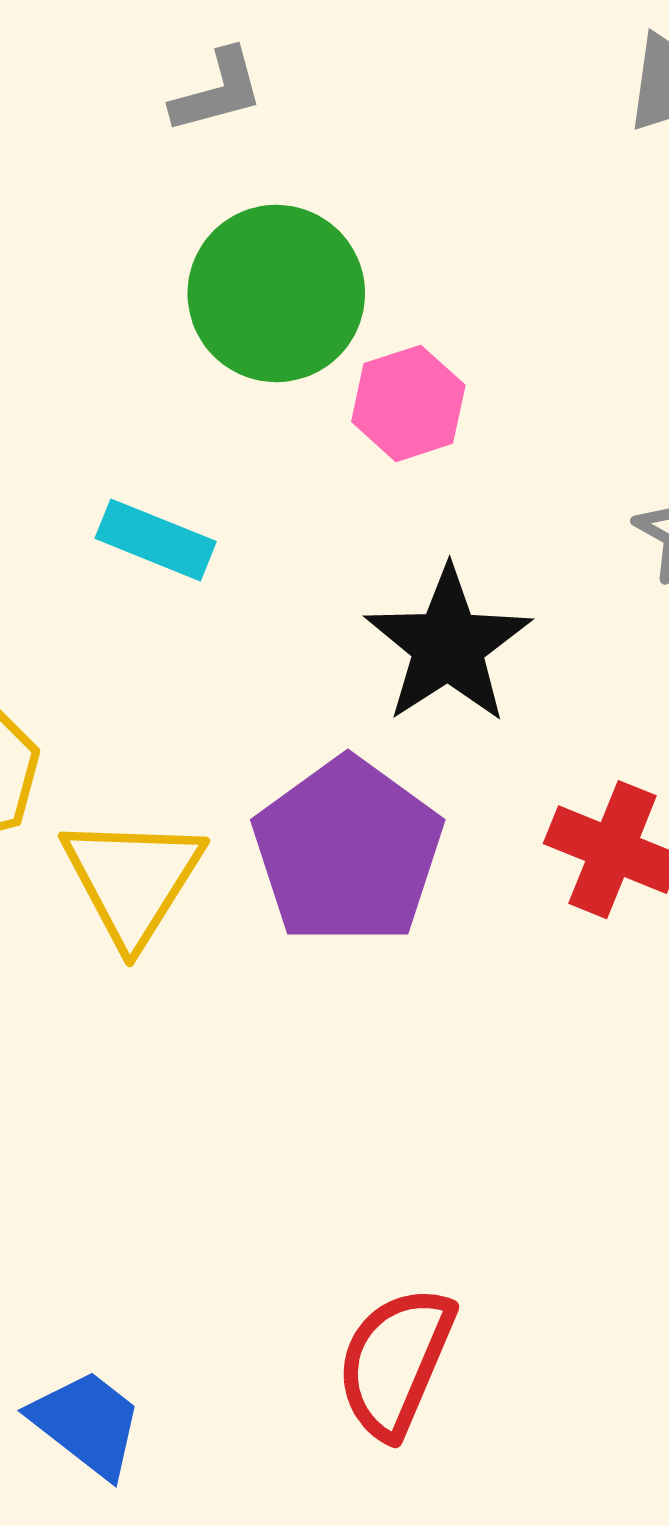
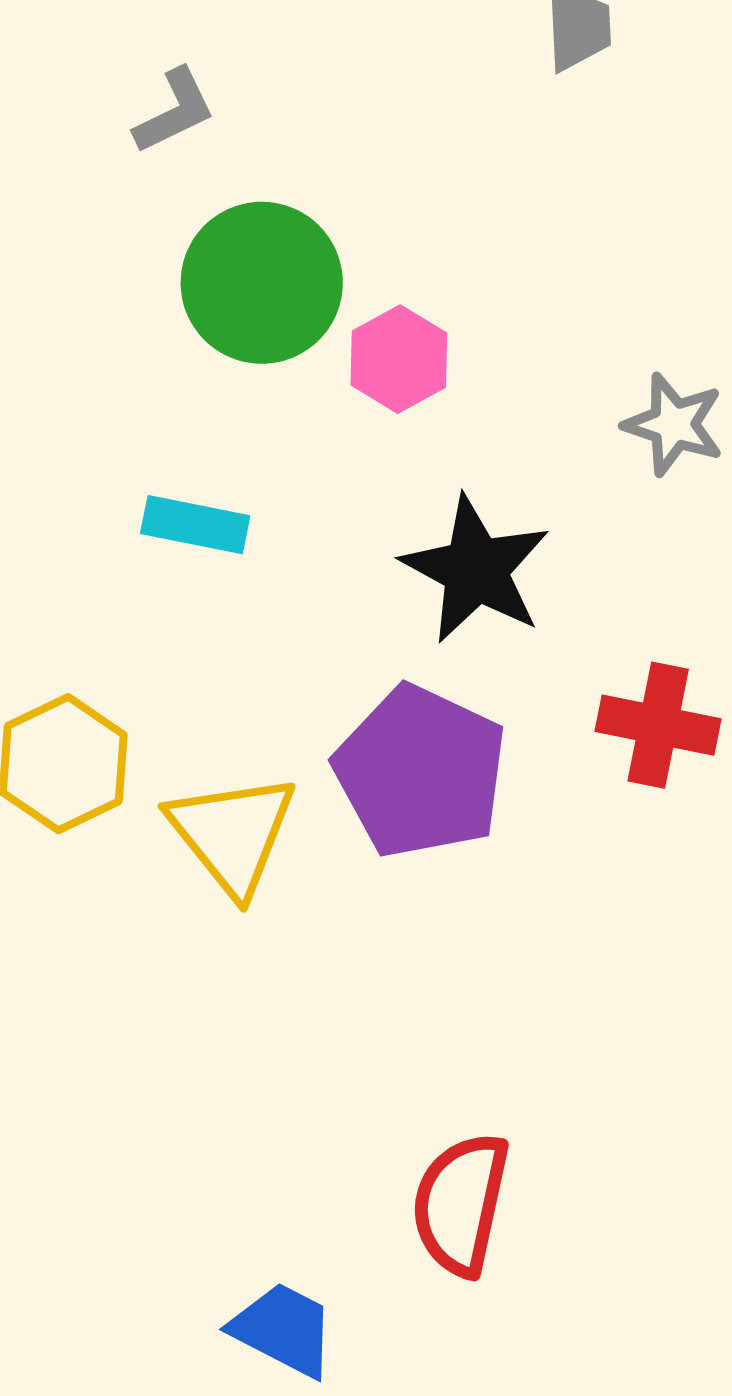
red semicircle: (395, 1362) -> (461, 1204), moved

